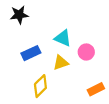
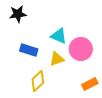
pink circle: (86, 52) -> (81, 49), size x1.5
blue rectangle: (31, 53) -> (29, 50), turned 42

